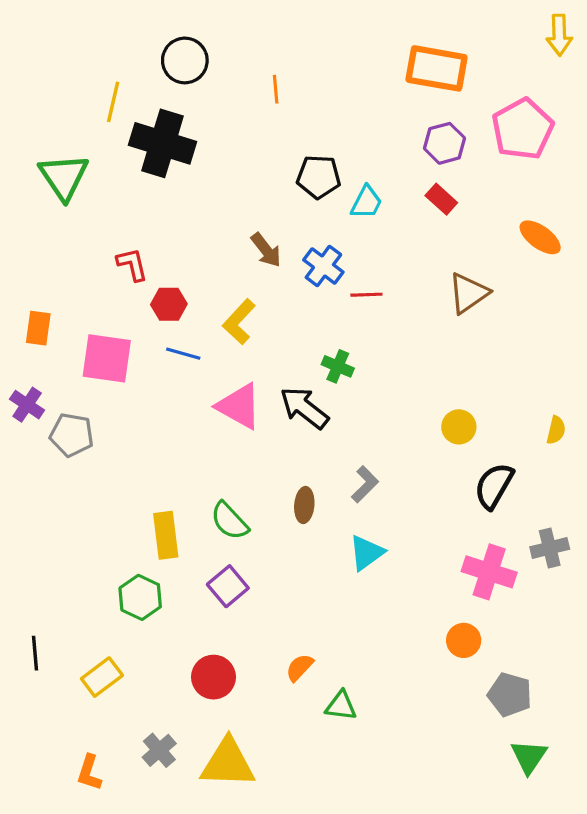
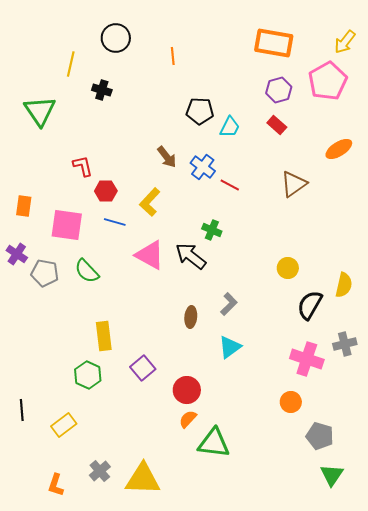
yellow arrow: (559, 35) -> (345, 42), moved, turned 40
black cross: (163, 143) -> (102, 90), size x0.5
orange ellipse: (540, 237) -> (339, 149), turned -68
red line: (366, 295) -> (230, 185), turned 30
yellow semicircle: (556, 430) -> (344, 285), moved, size x1.4
green semicircle: (229, 521) -> (87, 271), moved
red circle: (213, 677) -> (187, 390), moved
green triangle: (341, 706) -> (214, 443), size x1.6

